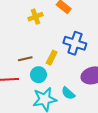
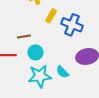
yellow rectangle: (52, 58) -> (51, 16), moved

